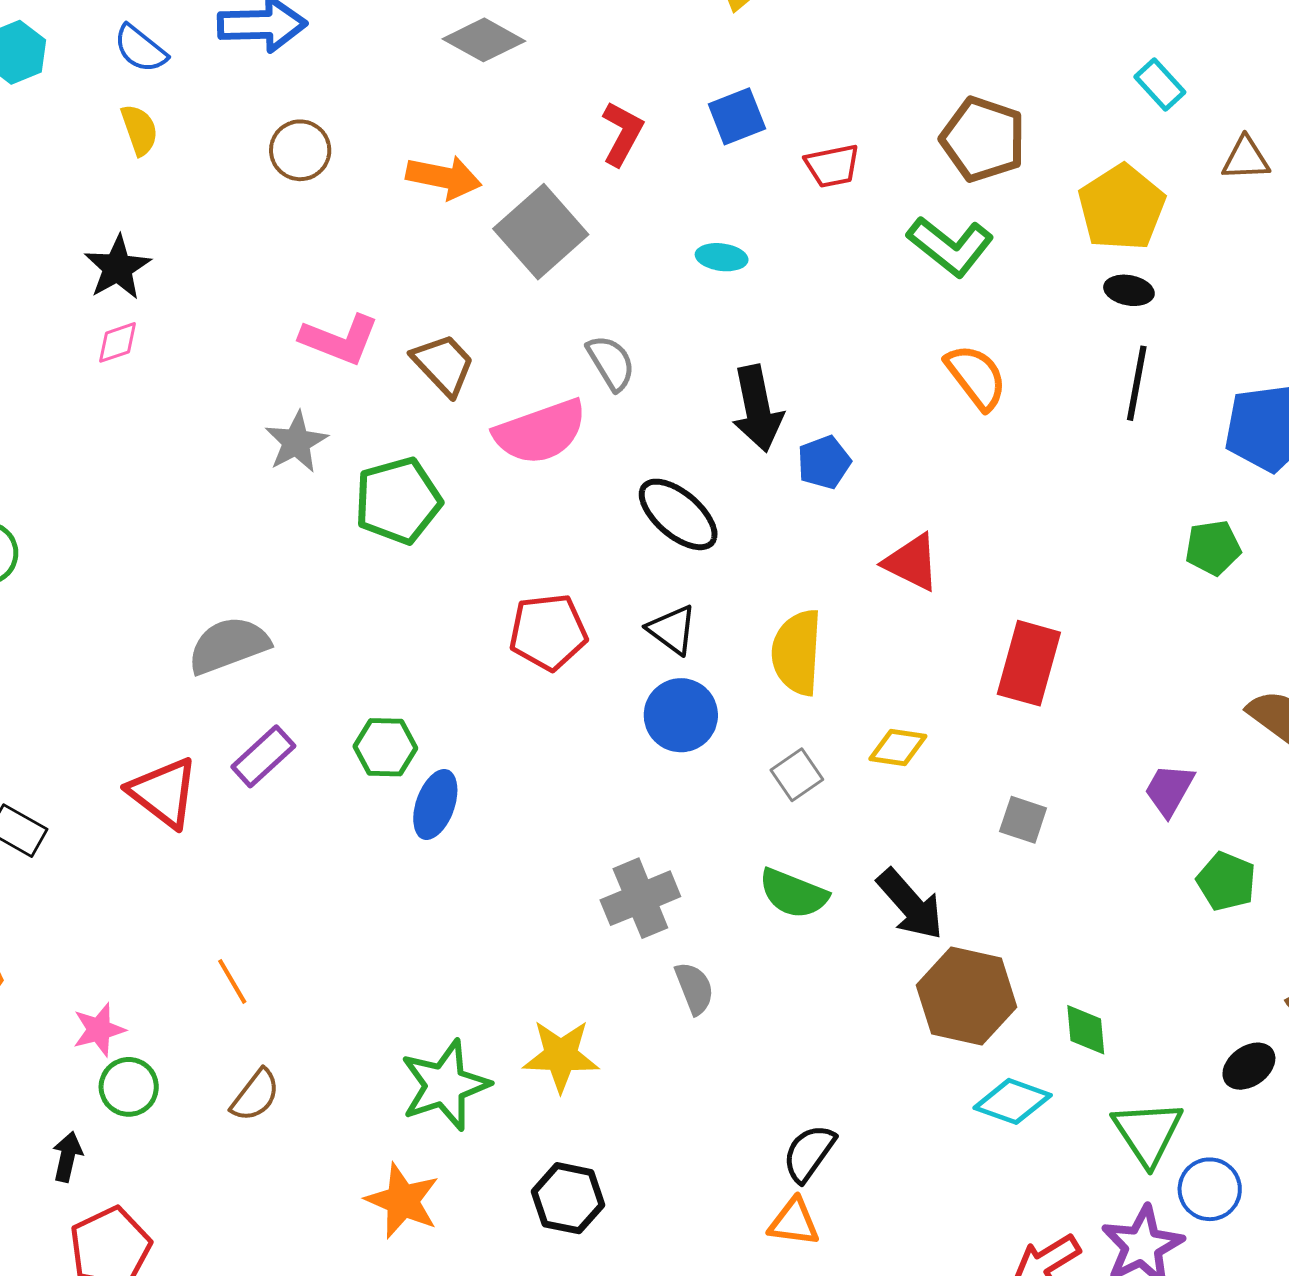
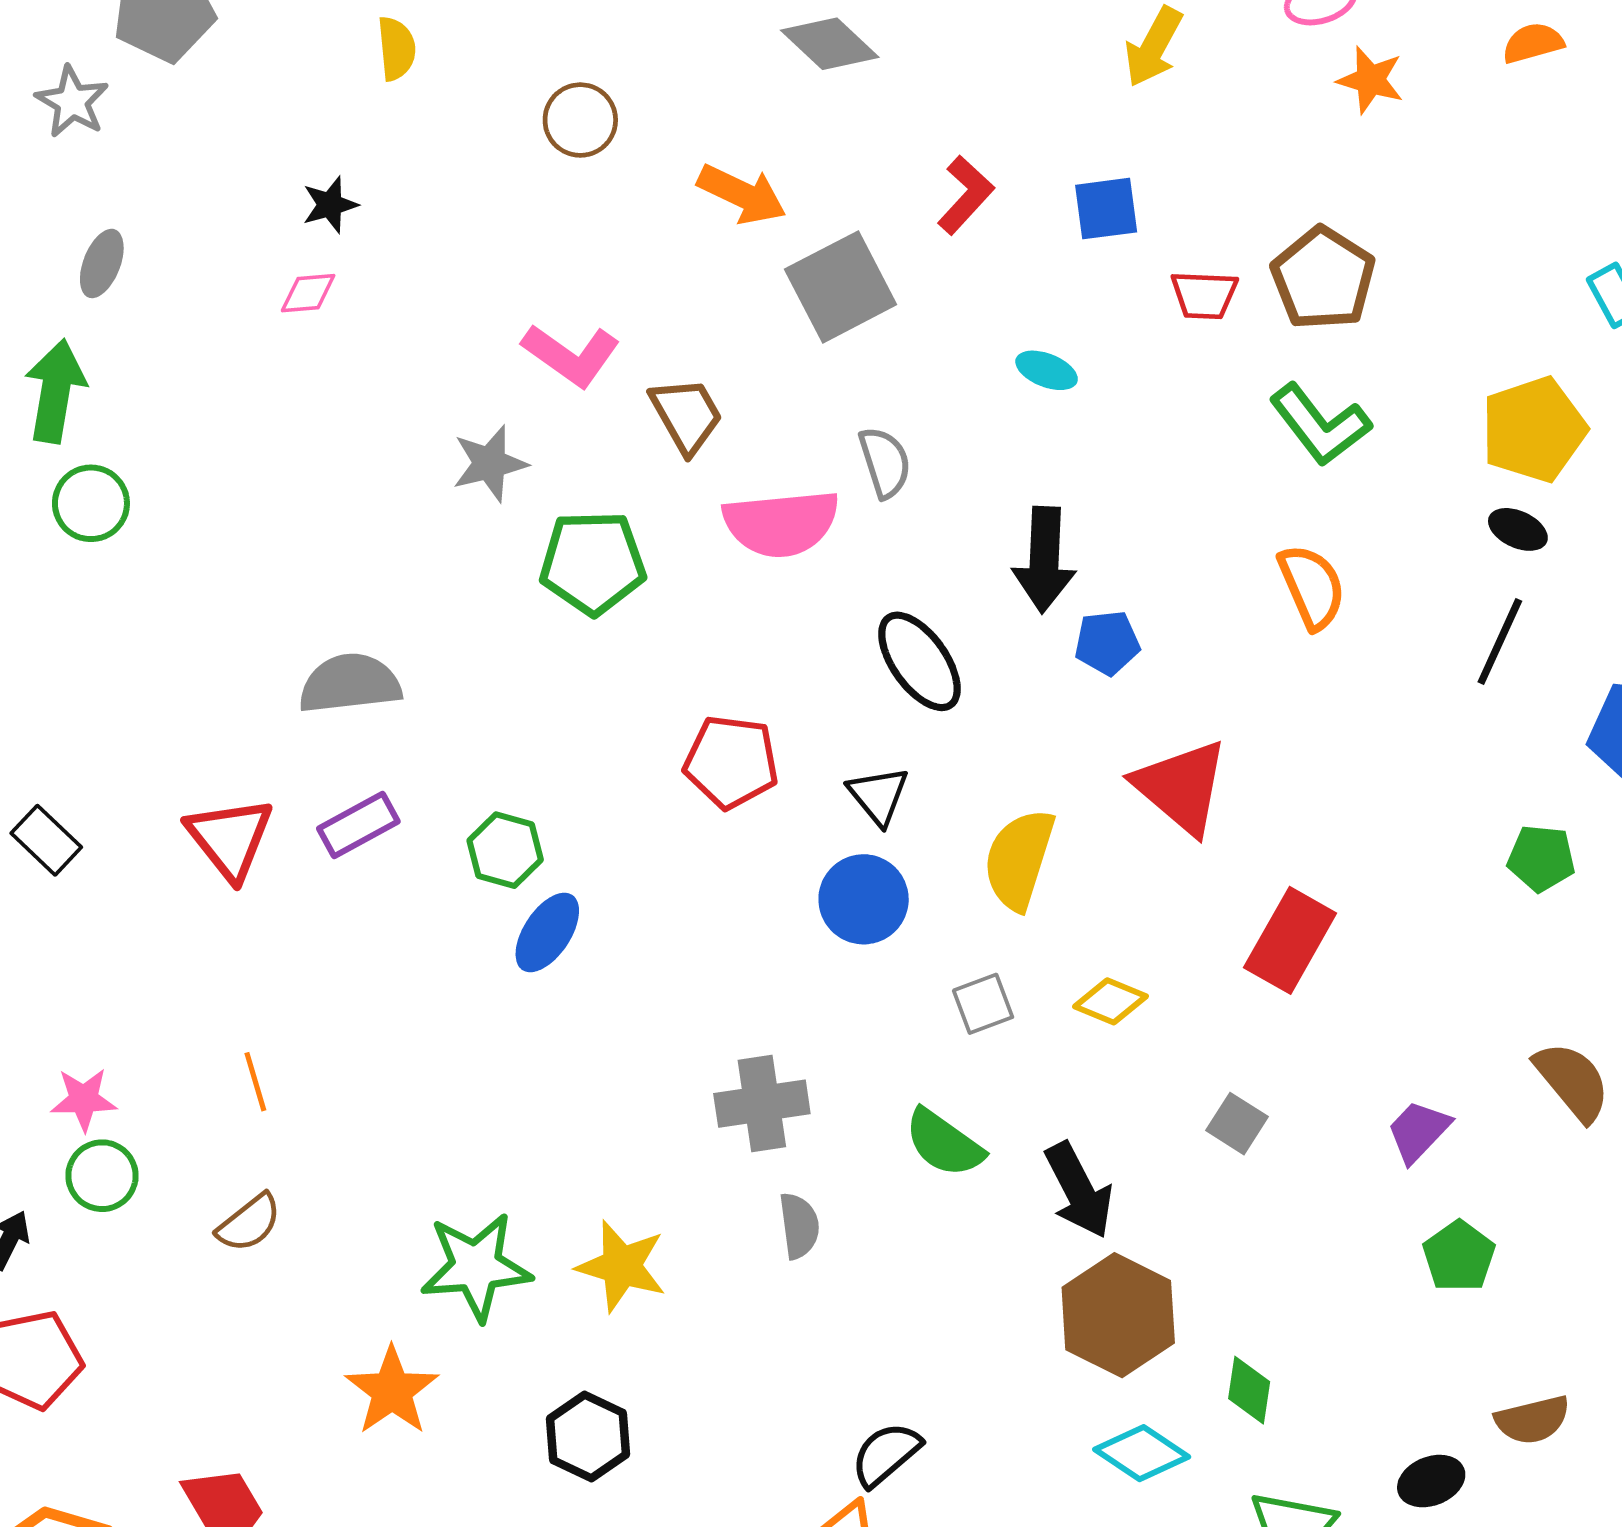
brown pentagon: (983, 139) -> (1323, 278), moved
black star: (117, 268) -> (330, 205), size x0.7
red triangle: (912, 562) -> (1181, 787), size x1.4

